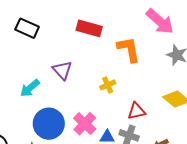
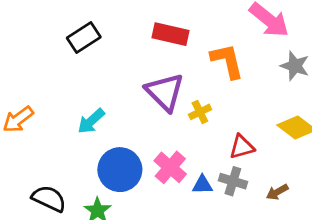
black rectangle: (27, 28) -> (84, 37), turned -55
purple triangle: (62, 70) -> (165, 92), moved, size x1.4

